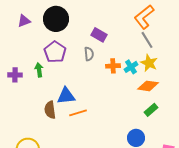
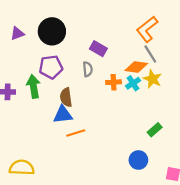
purple pentagon: (55, 52) -> (51, 67), turned 30
green arrow: (39, 70) -> (34, 86), size x1.5
orange diamond: (148, 86) -> (136, 67), moved
brown semicircle: (50, 110) -> (66, 97), moved

